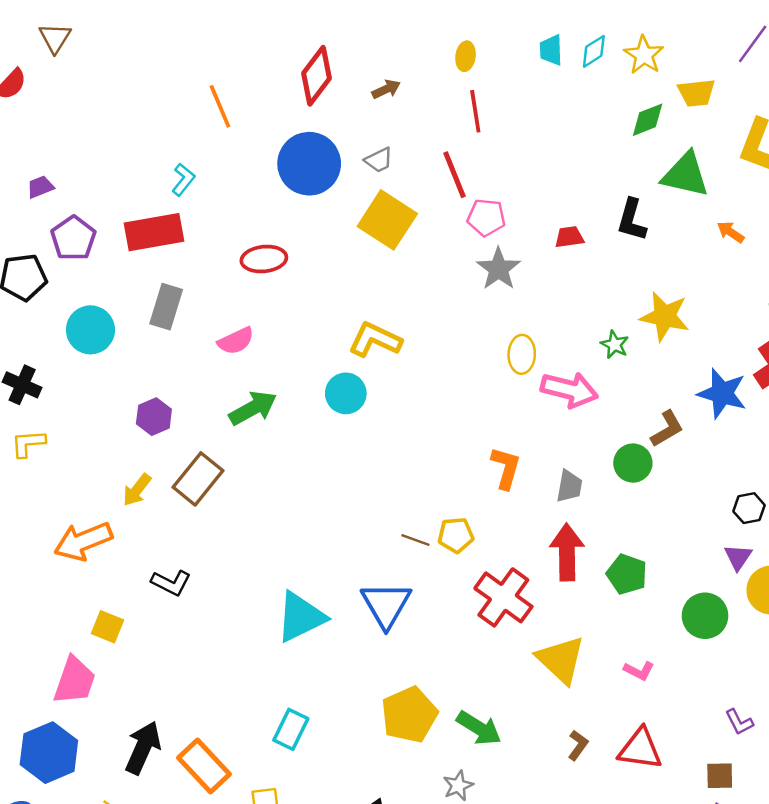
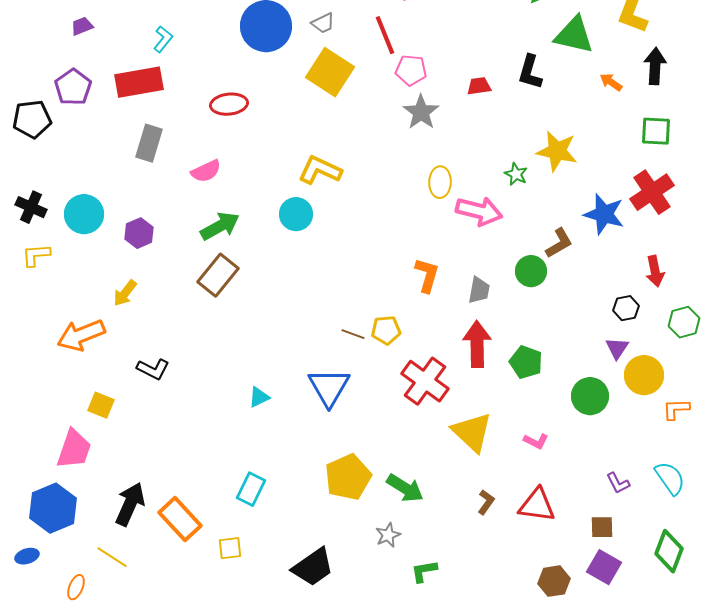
purple trapezoid: (40, 187) -> (82, 26), moved
cyan circle: (90, 330) -> (84, 214), moved
brown rectangle: (198, 479) -> (218, 275), moved
cyan triangle: (301, 617) -> (259, 397), size x0.5

